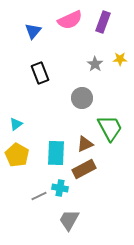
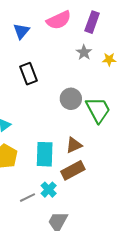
gray star: (95, 64) -> (84, 52), moved
green trapezoid: (110, 128) -> (98, 110), moved
cyan cross: (60, 188) -> (49, 190), turned 35

